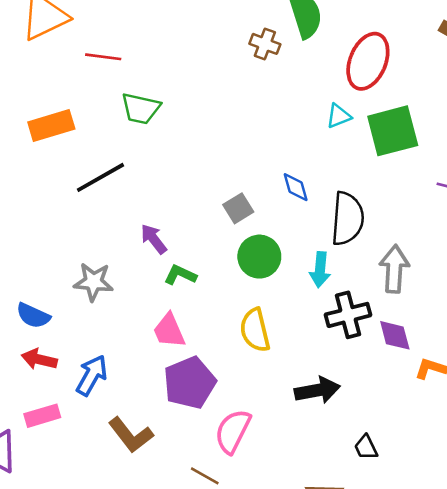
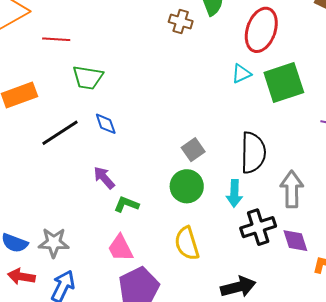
blue diamond: (296, 187) -> (106, 124), moved
gray square: (238, 208) -> (193, 150), moved
gray star: (93, 282) -> (54, 243), moved

